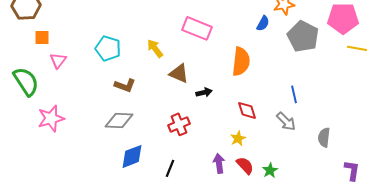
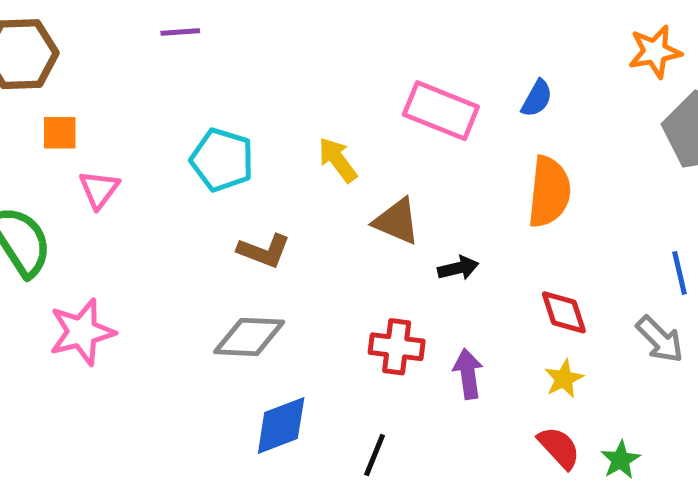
blue semicircle: (263, 23) -> (537, 98), moved
red cross: (179, 124) -> (397, 347), turned 30
yellow star: (238, 138) -> (564, 379), moved
purple arrow: (219, 163) -> (468, 374), moved

